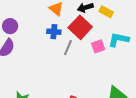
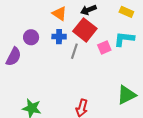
yellow rectangle: (106, 12) -> (126, 12), moved
purple circle: (10, 26) -> (31, 37), moved

